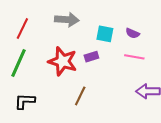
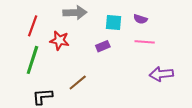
red star: (63, 61) -> (59, 40), moved, size x0.7
brown line: (80, 96) -> (78, 83), moved, turned 30

